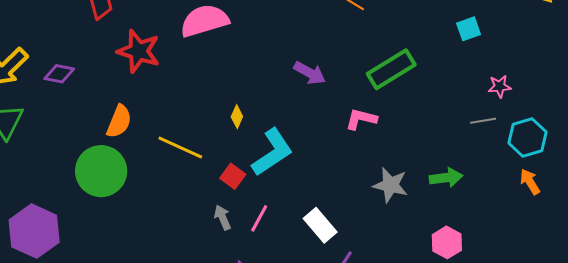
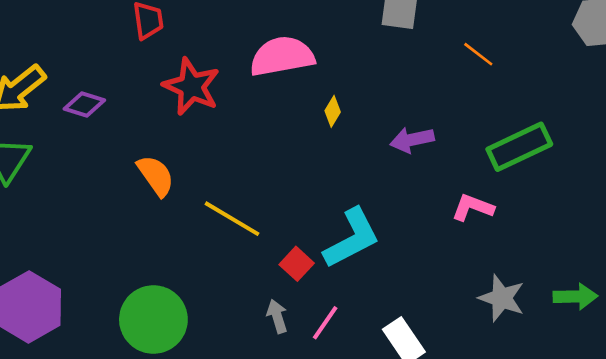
purple arrow: (310, 73) -> (412, 140), turned 132
yellow diamond: (237, 117) -> (333, 111), moved
orange semicircle: (119, 121) -> (156, 176), turned -64
green circle: (101, 171) -> (153, 320), moved

